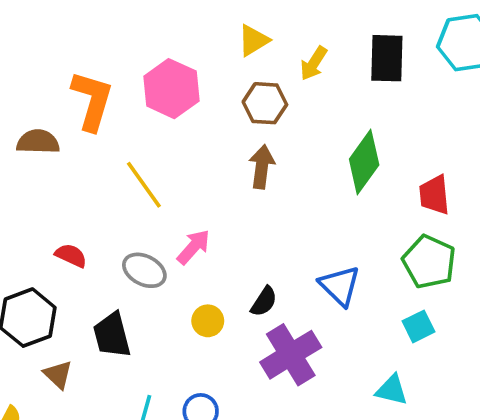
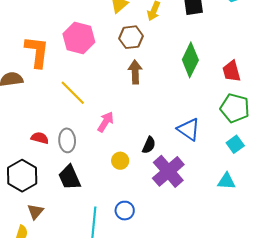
gray ellipse: (144, 270) -> (67, 140), moved, turned 70
brown triangle: (58, 375) -> (35, 212), moved, turned 36

